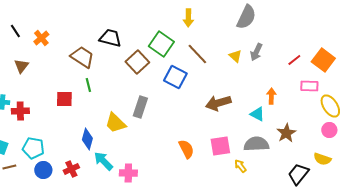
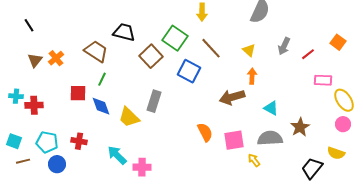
orange cross: (41, 38) -> (56, 58), moved
gray arrow: (256, 52) -> (284, 46), moved
orange square: (323, 60) -> (338, 42), moved, size x0.7
green line: (88, 85) -> (102, 79), turned 40
orange arrow: (271, 96) -> (252, 76), moved
blue diamond: (87, 139) -> (101, 106), moved, turned -35
orange semicircle: (186, 149) -> (205, 132), moved
red cross: (71, 169) -> (79, 141), moved, turned 35

